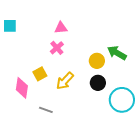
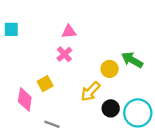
yellow arrow: (65, 81) -> (90, 91), moved
black circle: (98, 83) -> (111, 108), moved

